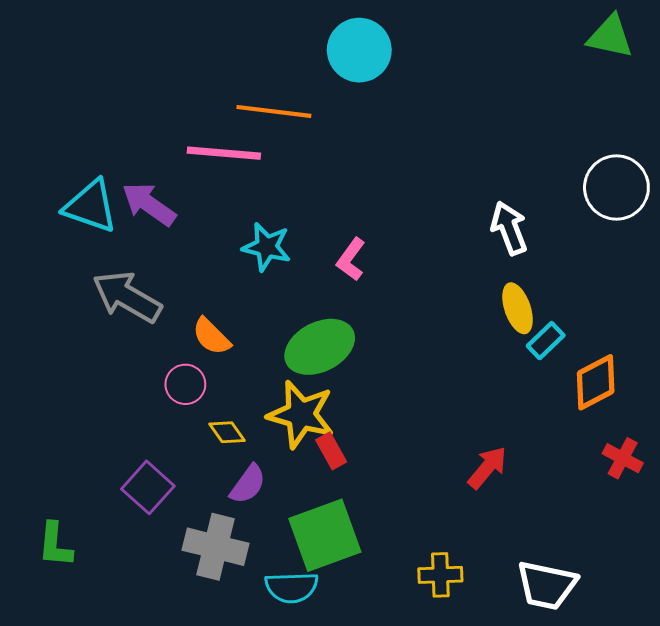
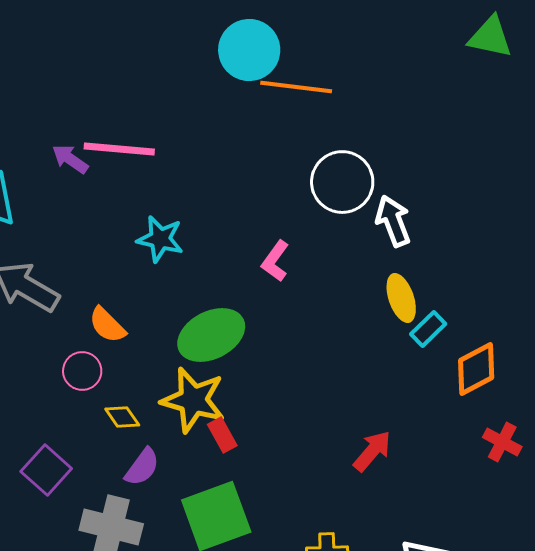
orange line: (274, 111) -> (296, 87), moved
white circle: (616, 188) -> (342, 182), moved
purple arrow: (149, 204) -> (70, 159), moved, size x0.7
pink L-shape: (351, 259) -> (275, 261), moved

